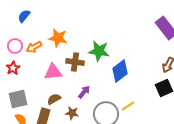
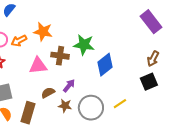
brown semicircle: (54, 99) -> (48, 93), moved
yellow line: (128, 106) -> (120, 104), moved
brown star: (72, 113) -> (65, 106), moved

